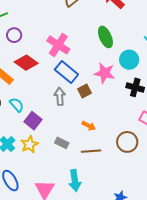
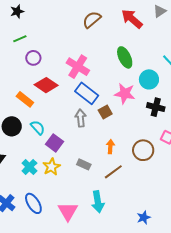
orange arrow: (89, 126) -> (110, 147), turned -112
brown circle: (127, 142) -> (143, 150), moved
brown line: (91, 151) -> (113, 172), turned -30

